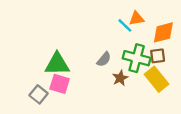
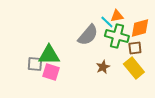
green cross: (137, 58) -> (117, 36), moved
gray semicircle: (104, 59) -> (88, 35), moved, size x1.6
gray square: (39, 94) -> (35, 64), moved, turned -35

